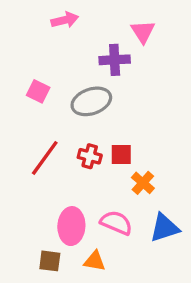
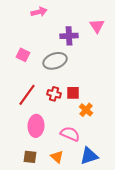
pink triangle: (143, 32) -> (97, 26), moved
pink ellipse: (71, 226) -> (36, 126), moved
blue triangle: (164, 228) -> (89, 156), moved
orange triangle: (95, 261) -> (57, 157), turned 32

